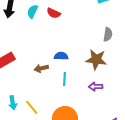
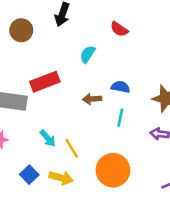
cyan semicircle: (32, 11) -> (88, 54), moved
cyan arrow: (13, 103) -> (48, 138), turned -40

